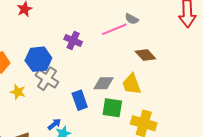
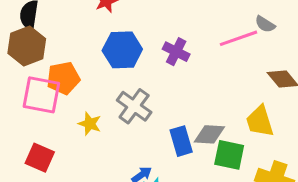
blue hexagon: (38, 59) -> (122, 50), moved
gray diamond: (103, 83) -> (209, 134), moved

